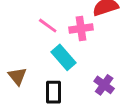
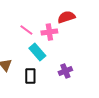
purple cross: (104, 85) -> (65, 71), turned 32

